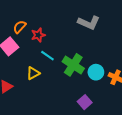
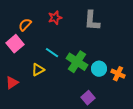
gray L-shape: (89, 23) -> (92, 21), turned 70
red star: (38, 35) -> (55, 18), moved

